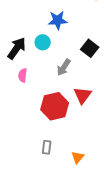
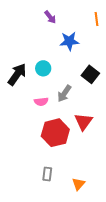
blue star: (58, 20) -> (69, 41), moved
pink semicircle: (23, 75) -> (41, 102), moved, turned -104

